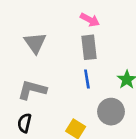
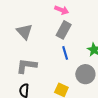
gray rectangle: (89, 47) -> (64, 30), turned 42

